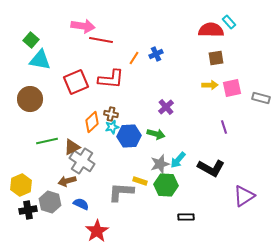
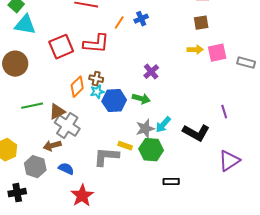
purple line: (224, 127) -> (224, 112), moved
black cross: (28, 210) -> (17, 193), moved

